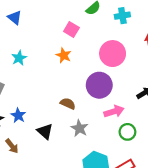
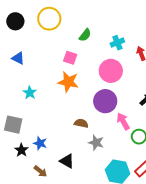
cyan cross: (122, 16) -> (117, 43), moved
orange star: (64, 55) -> (68, 82), size x1.5
pink arrow: (114, 111) -> (123, 121), turned -90
black triangle: (45, 131) -> (67, 161), moved

